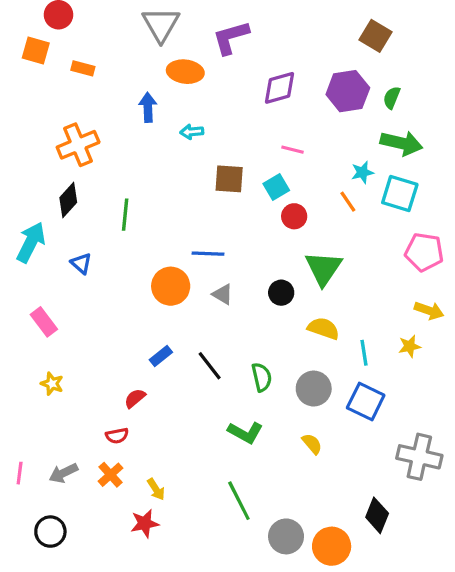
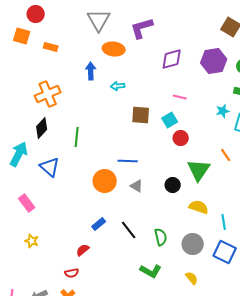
orange line: (348, 202) -> (226, 155), moved
blue triangle: (81, 263) -> (50, 167), size x1.5

